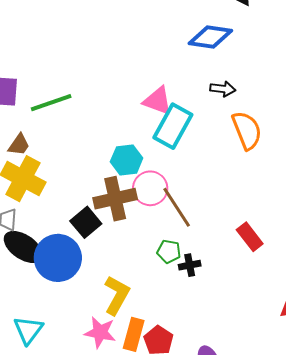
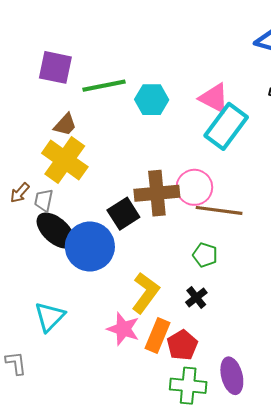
cyan hexagon: (127, 160) -> (152, 100), moved
brown line: (177, 207) -> (219, 210), turned -57
black cross: (190, 265) -> (196, 297), moved, turned -35

